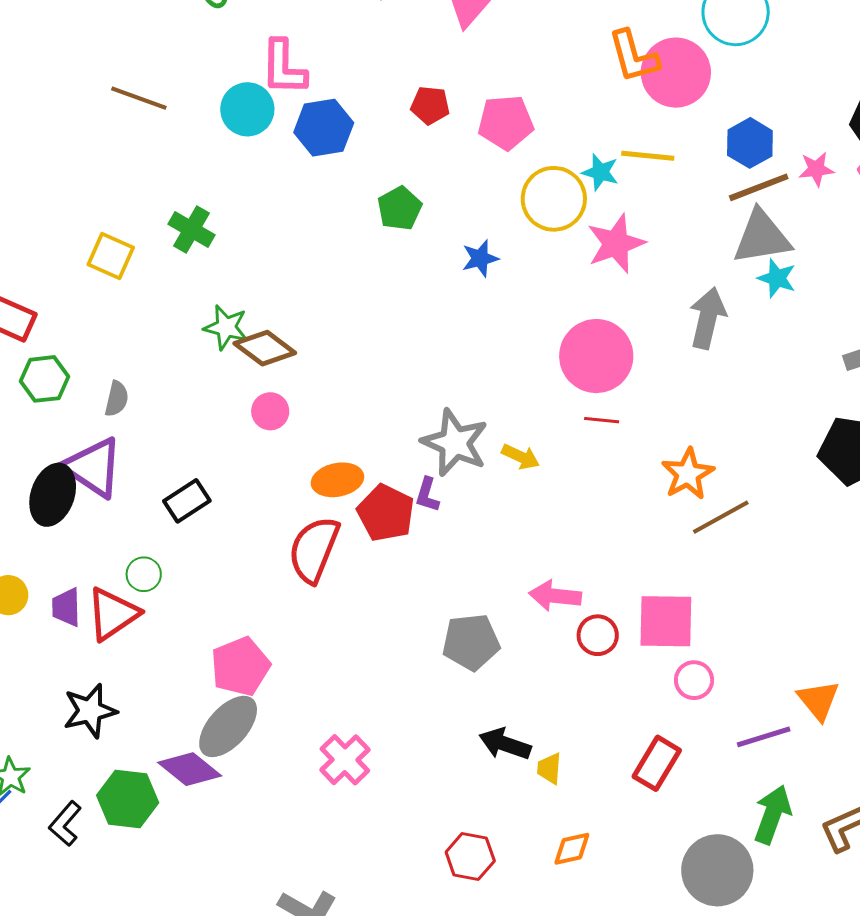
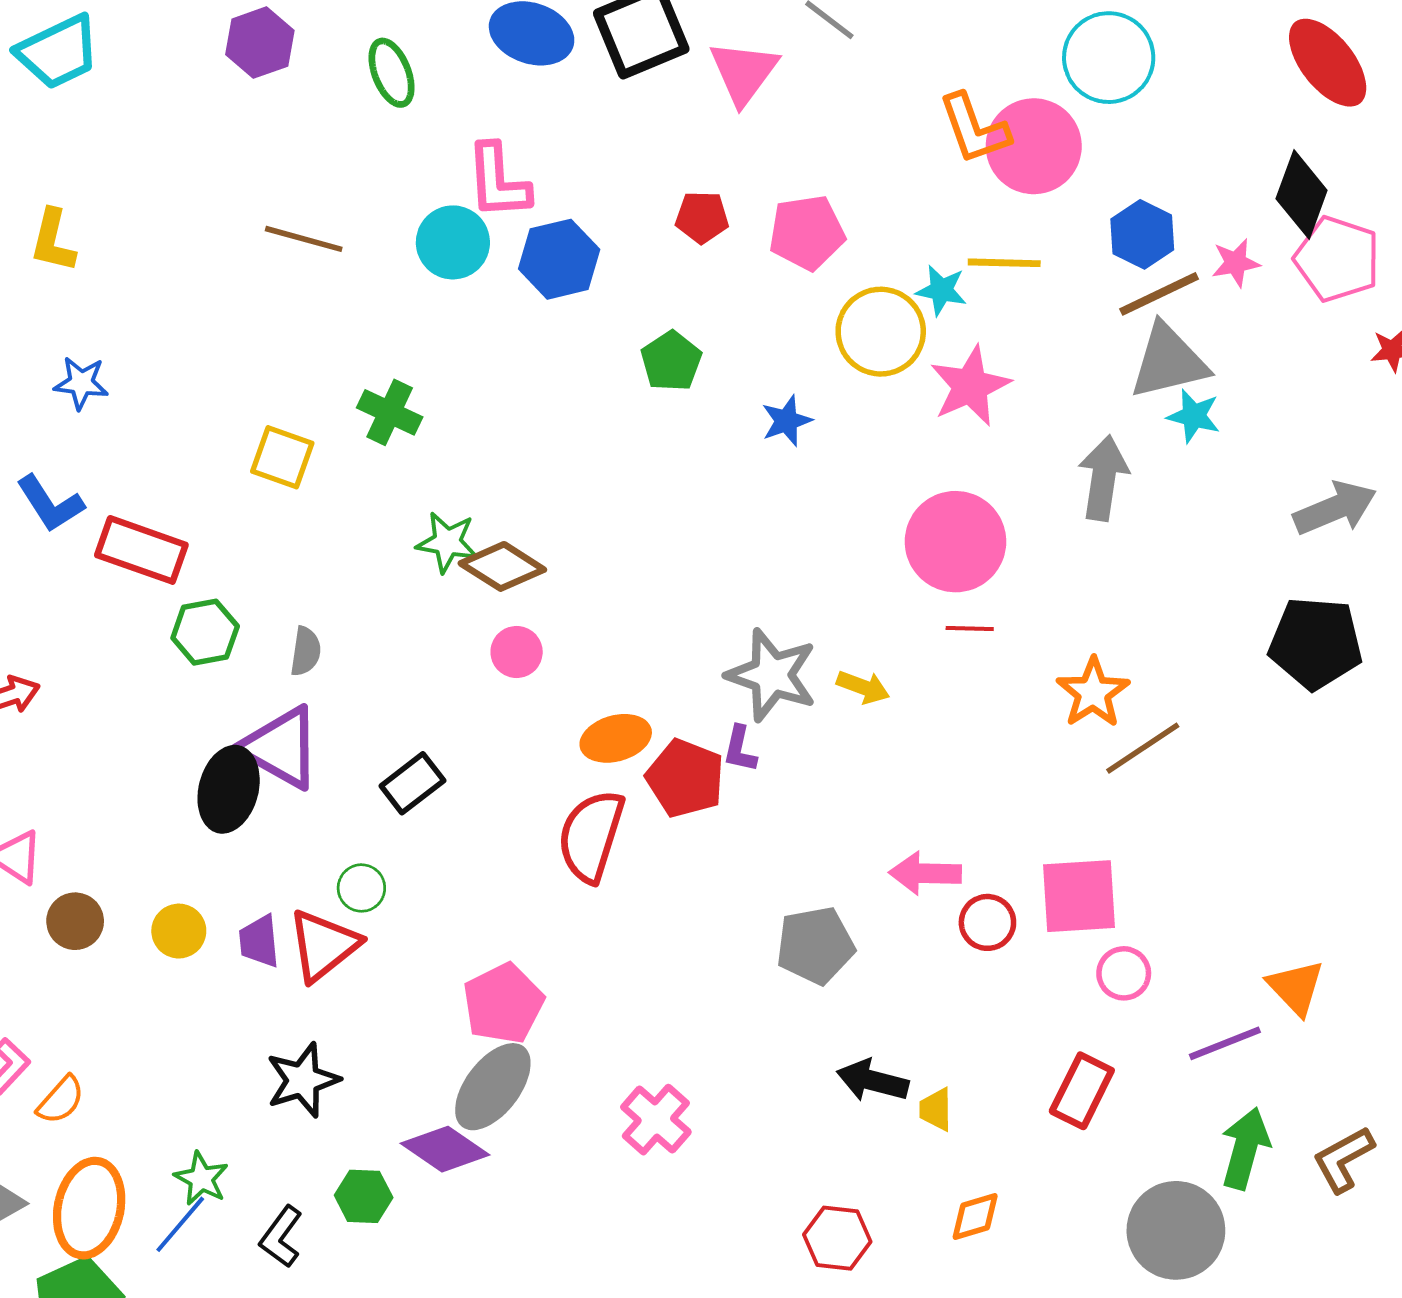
green hexagon: (128, 799) -> (364, 1196), size x0.7

